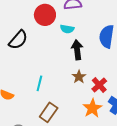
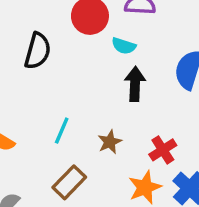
black semicircle: (18, 40) -> (38, 51), turned -35
brown star: (79, 77) -> (110, 142), moved

